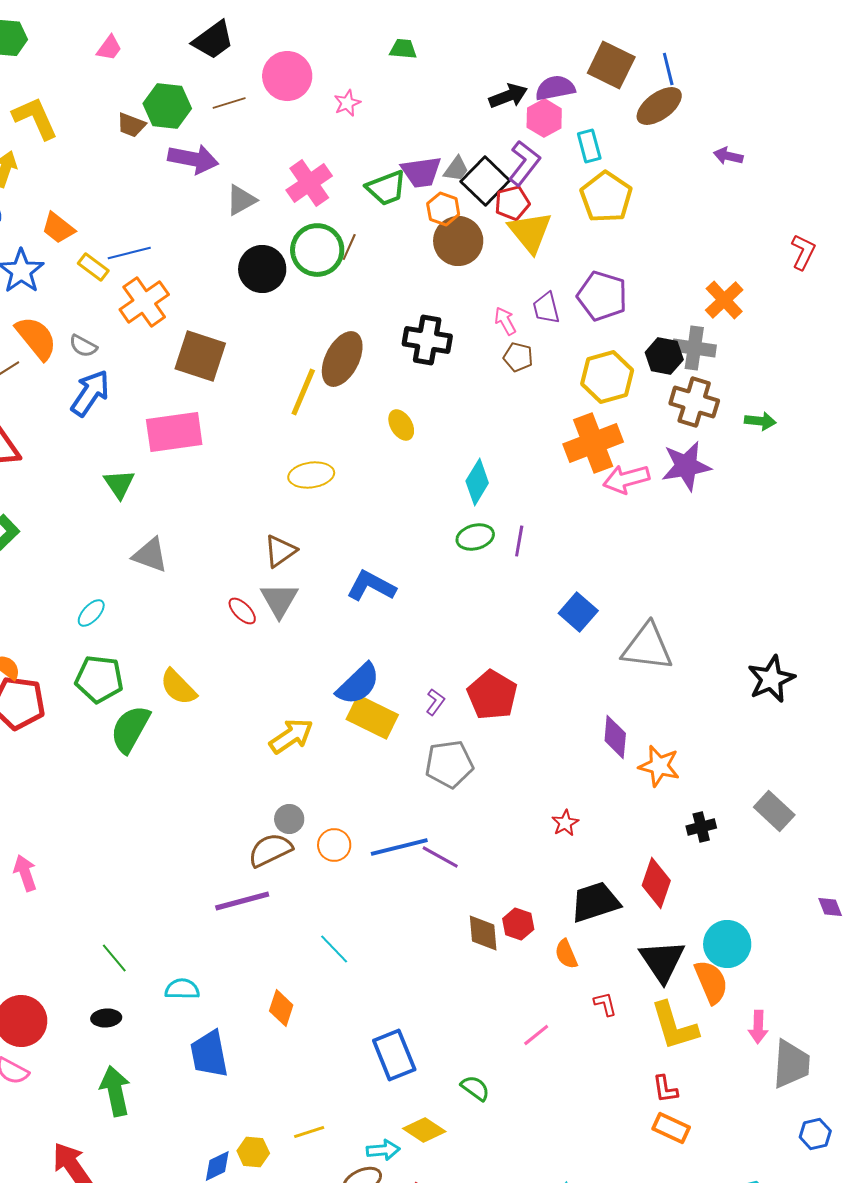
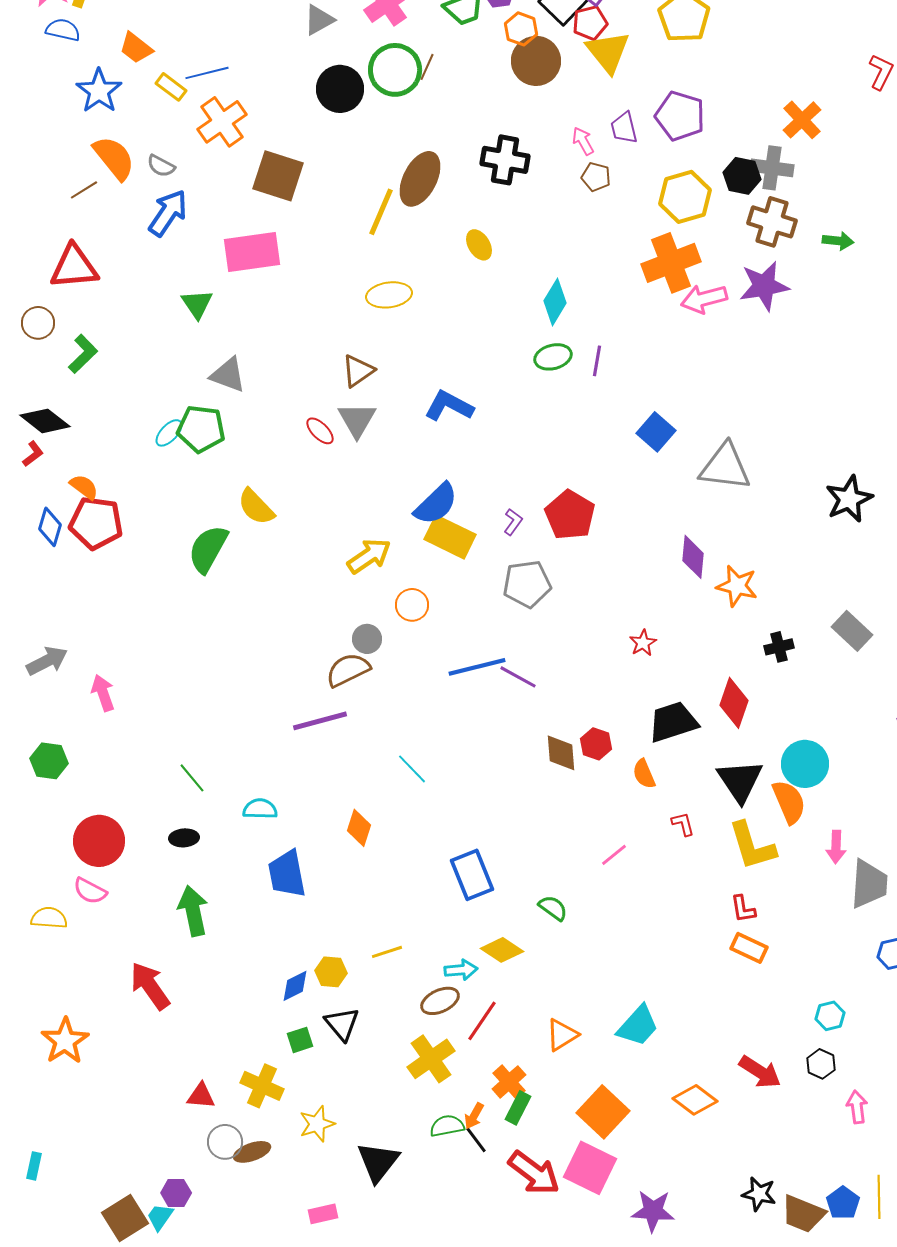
green pentagon: (99, 679) -> (201, 429), moved
orange circle: (334, 845) -> (412, 605), moved

